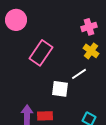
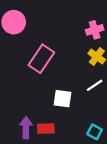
white line: (79, 74) -> (95, 85), moved

